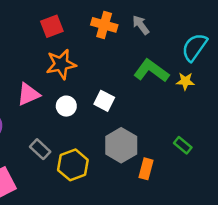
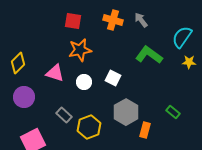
red square: (52, 26) -> (73, 21), turned 30
yellow star: (185, 81) -> (189, 62), moved
pink triangle: (28, 94) -> (55, 73), turned 42

